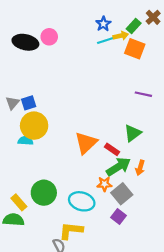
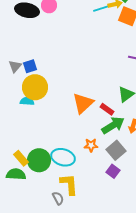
orange star: (104, 184) -> (91, 145), moved
green circle: (44, 193) -> (39, 160), moved
cyan ellipse: (82, 201) -> (63, 157), moved
yellow L-shape: (71, 231) -> (69, 184), turned 80

